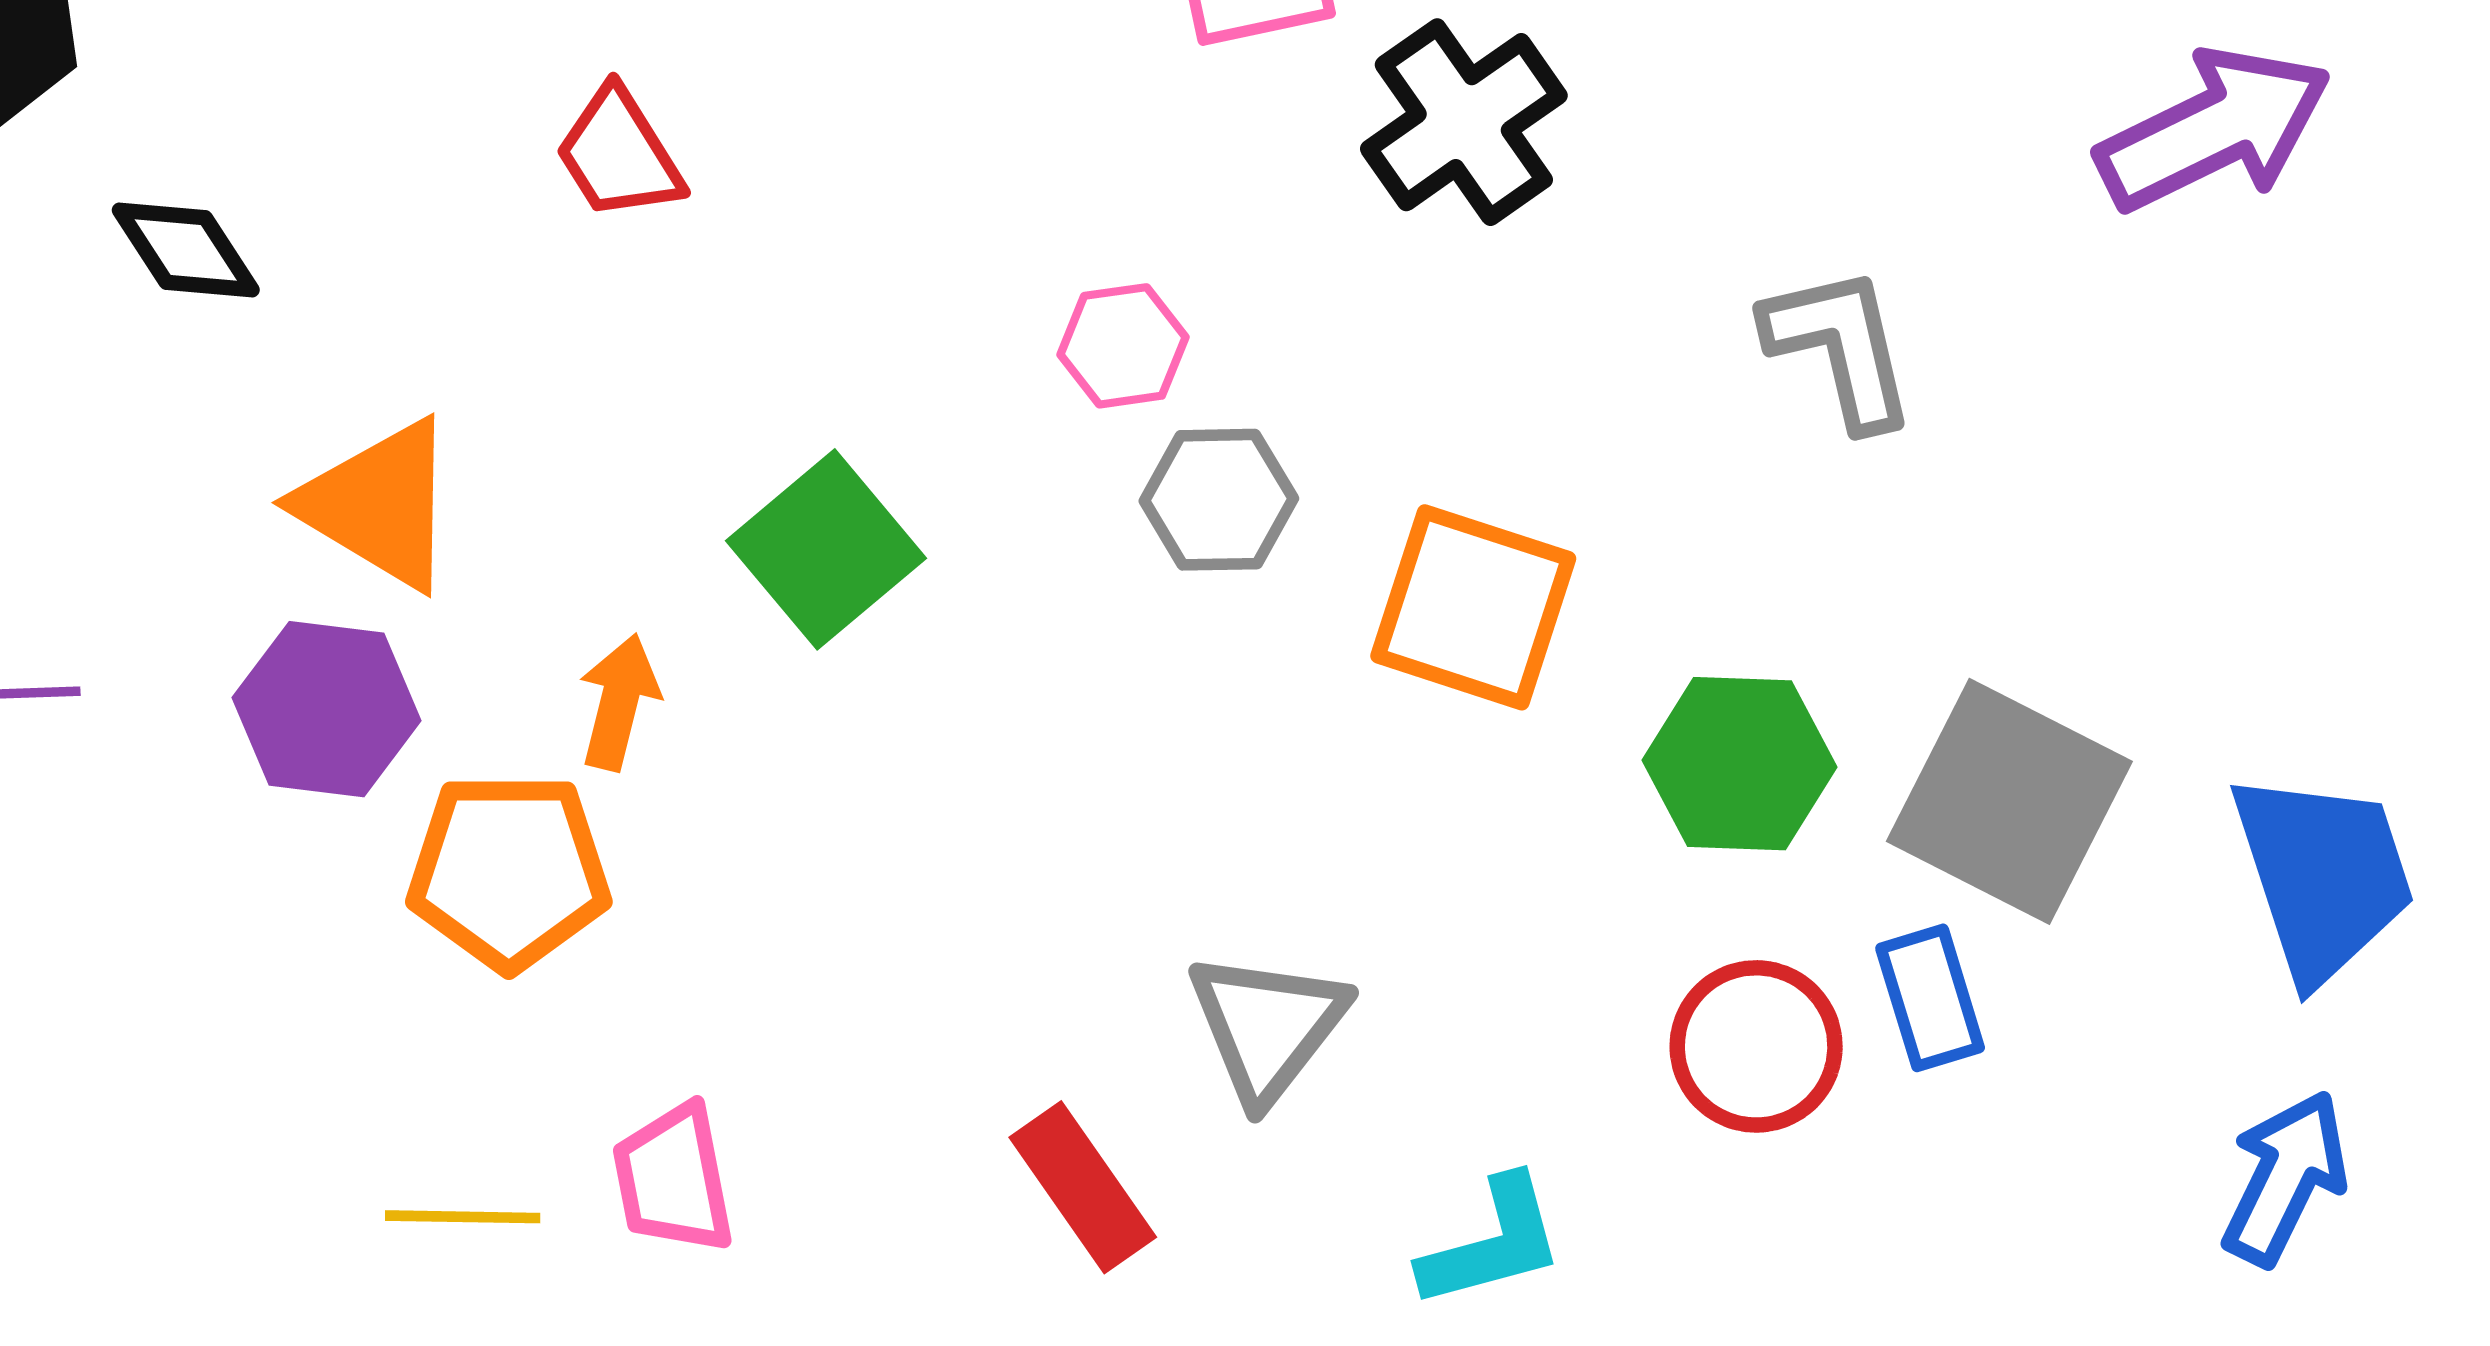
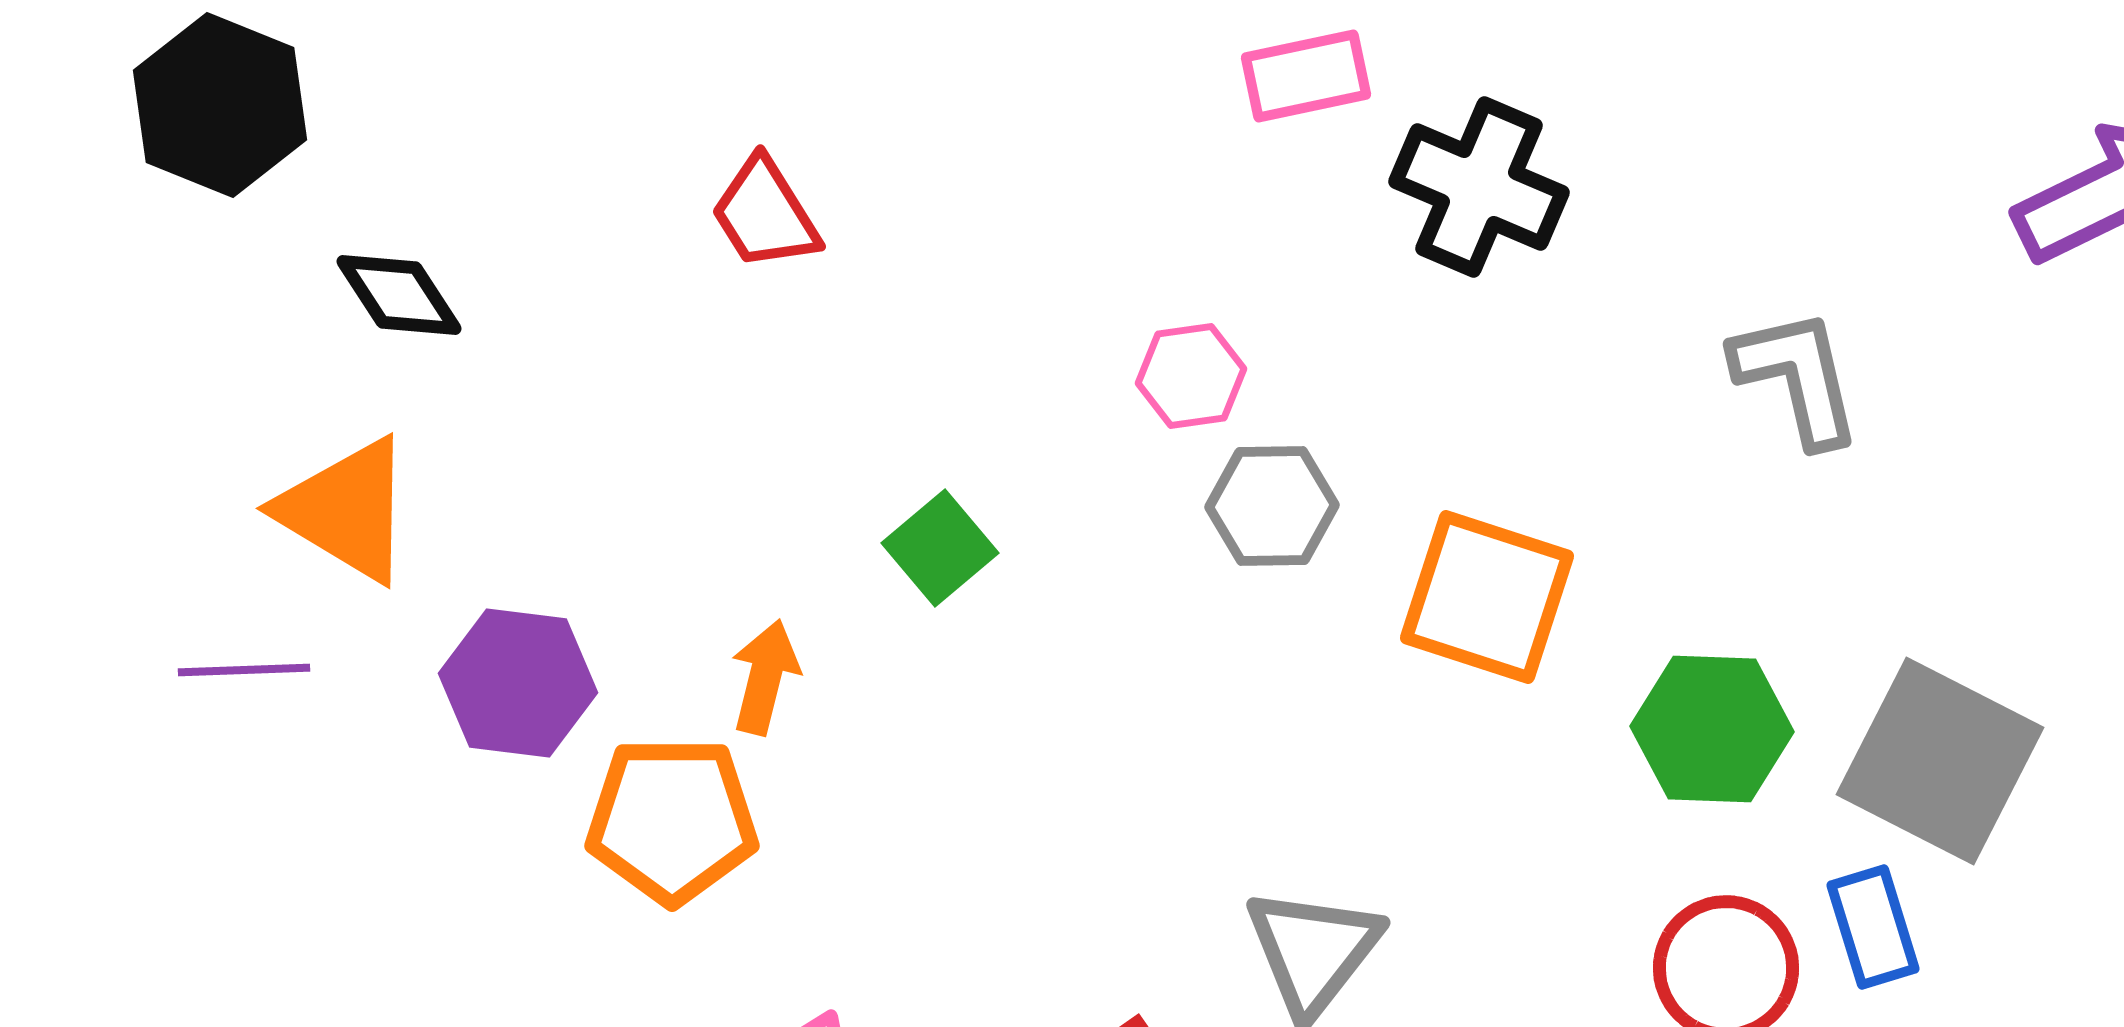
black cross: (1464, 122) -> (1479, 187), turned -32
orange triangle: (379, 504) -> (346, 510), moved
green square: (826, 549) -> (940, 548), size x0.7

